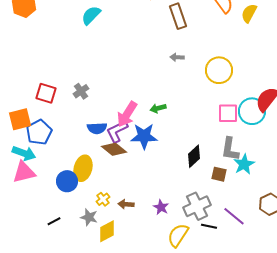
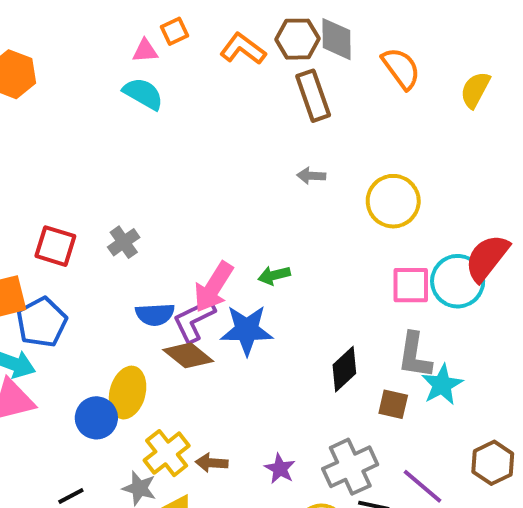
yellow semicircle: (249, 13) -> (475, 90), moved
cyan semicircle: (91, 15) -> (143, 94), turned 75
yellow cross: (103, 199) -> (167, 453), size x1.6

